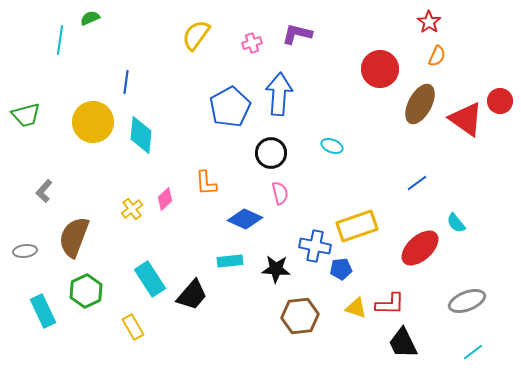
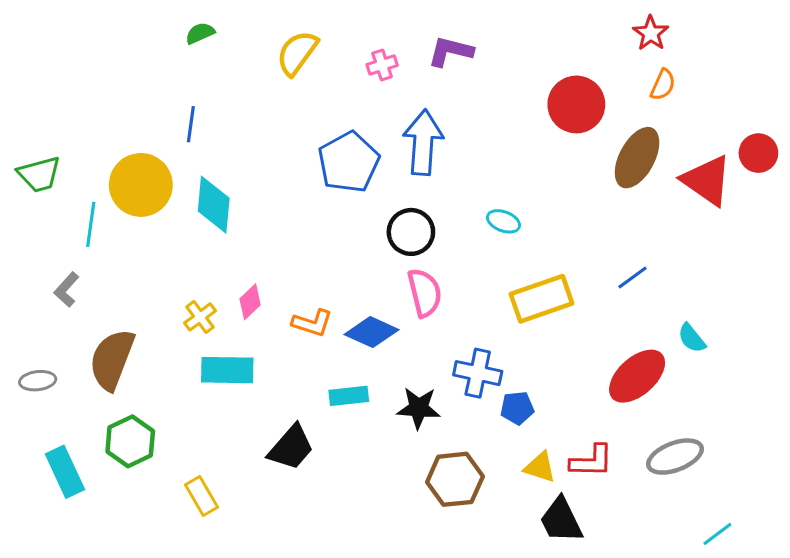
green semicircle: (90, 18) -> (200, 33), moved
cyan line: (60, 40) -> (91, 224), moved
orange L-shape: (206, 183) -> (312, 323), moved, turned -68
pink semicircle: (280, 193) -> (425, 293), size x1.4
yellow rectangle: (357, 226) -> (541, 299), moved
cyan rectangle: (150, 279) -> (227, 370), moved, turned -56
gray ellipse: (467, 301) -> (675, 457), moved
black trapezoid: (403, 343) -> (561, 520), moved

